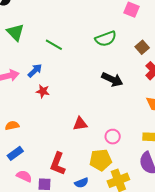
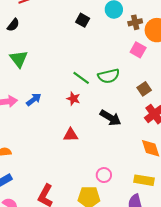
green line: (54, 45) -> (81, 78), moved
red star: (43, 91) -> (73, 99), moved
red triangle: (80, 124) -> (71, 135), moved

